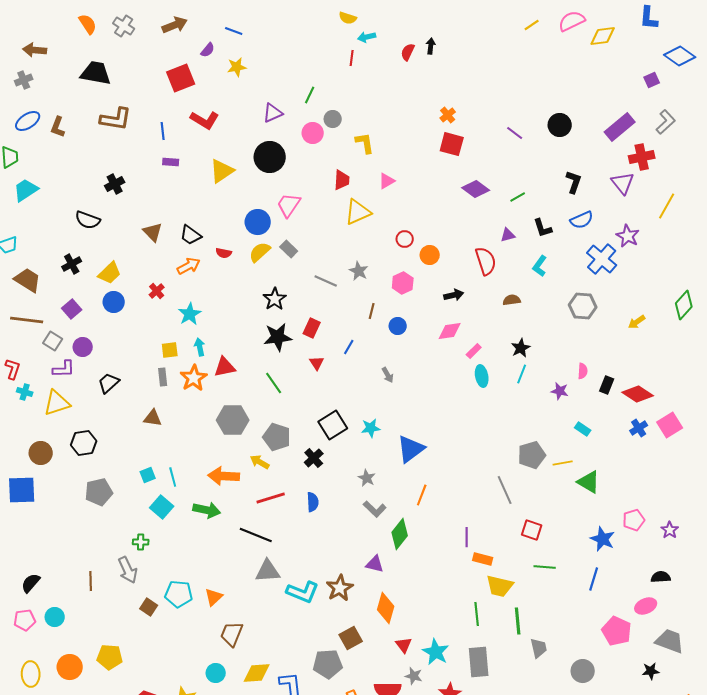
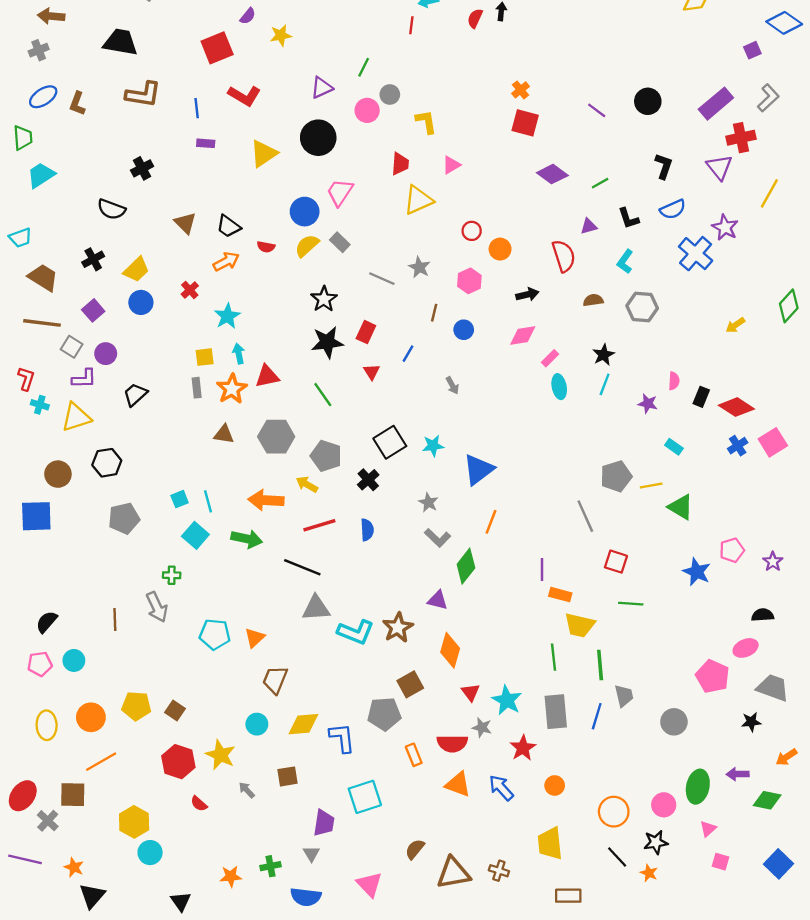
gray hexagon: (583, 306) -> (642, 307), moved
brown triangle: (153, 418) -> (224, 434), moved
blue line: (594, 579) -> (597, 716), moved
brown square: (149, 607) -> (175, 710), moved

